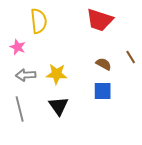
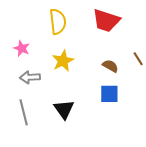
yellow semicircle: (39, 21) -> (58, 22), moved
yellow star: (57, 74) -> (63, 61), moved, turned -30

